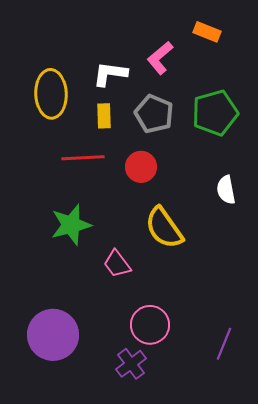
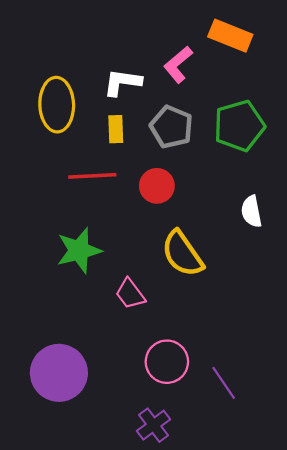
orange rectangle: (207, 32) -> (230, 36), size x1.4
purple line: (224, 344) -> (224, 383), moved, turned -56
purple cross: (131, 364) -> (154, 425), moved

